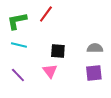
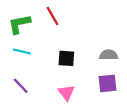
red line: (46, 14) -> (53, 16), turned -66
pink triangle: (50, 71) -> (66, 93), moved

